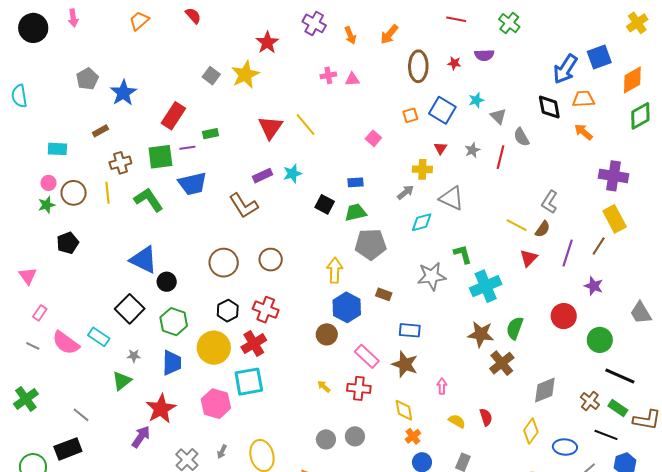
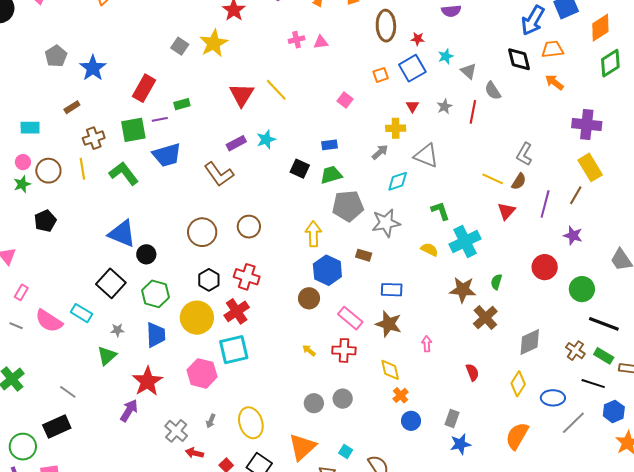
red star: (454, 63) -> (418, 39), moved
blue square: (442, 110) -> (412, 68), turned 32
gray star: (432, 276) -> (386, 223), moved
green semicircle: (515, 328) -> (496, 282), size x0.7
yellow semicircle: (457, 421) -> (429, 250), moved

